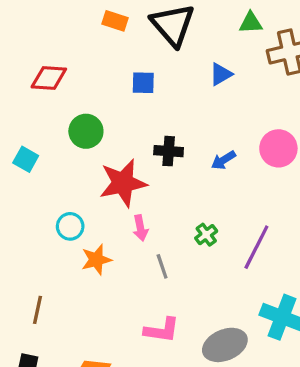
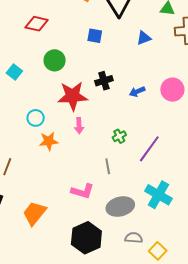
black cross: (169, 151) -> (104, 81), turned -30
gray line: (162, 266) -> (108, 166), moved

